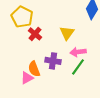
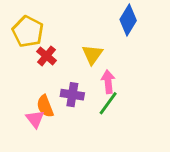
pink arrow: (78, 52) -> (108, 82), turned 91
pink triangle: (27, 78) -> (35, 119), turned -40

